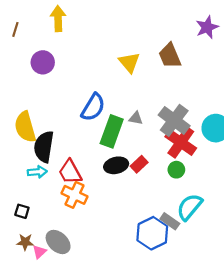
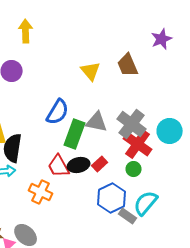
gray triangle: (136, 118) -> (97, 122), size x1.6
red trapezoid: (70, 172) -> (59, 166), moved
blue hexagon: (152, 233) -> (112, 198), moved

